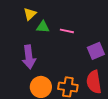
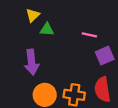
pink line: (67, 31) -> (89, 35), moved

